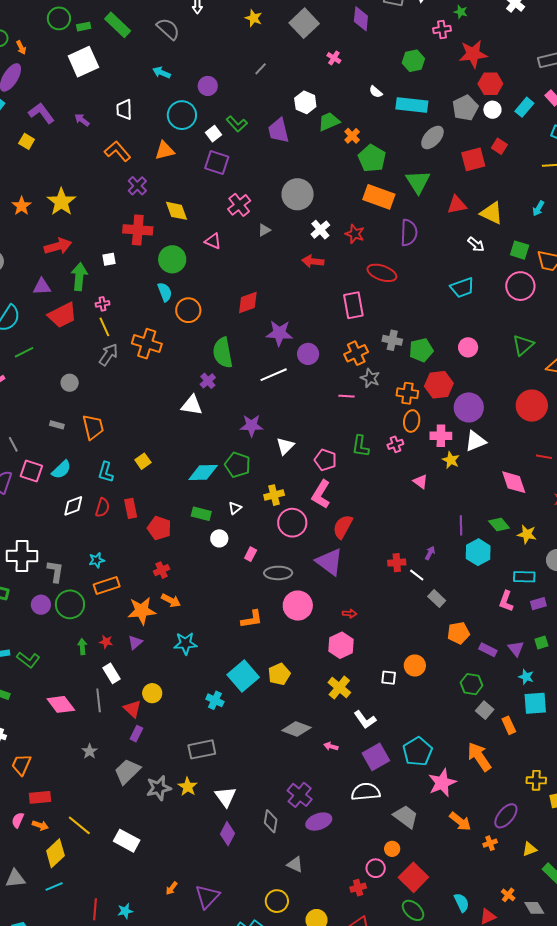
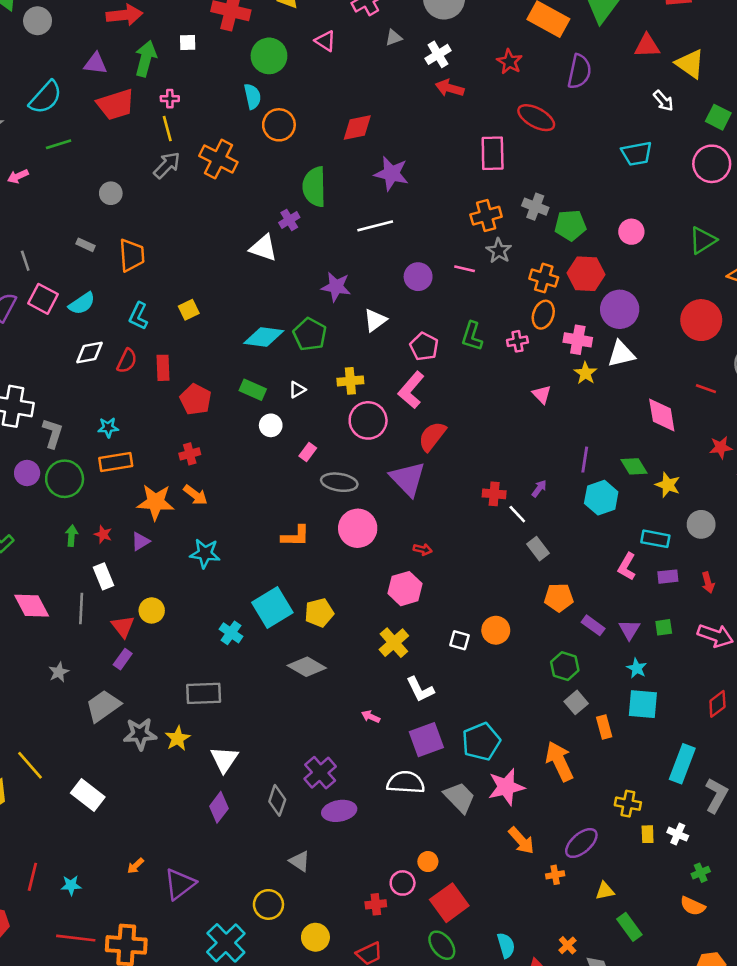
white cross: (320, 230) -> (438, 54), moved
purple circle: (308, 354) -> (418, 277), moved
gray diamond: (296, 729) -> (307, 667), moved
gray trapezoid: (406, 817) -> (459, 797), moved

